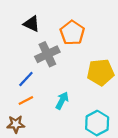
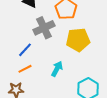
yellow pentagon: (100, 72) -> (78, 40), moved

